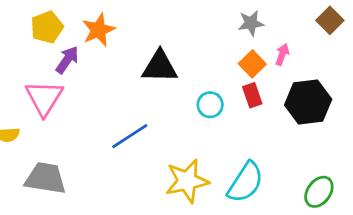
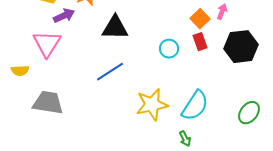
purple arrow: (67, 60) -> (64, 16), turned 30
black triangle: (160, 67) -> (115, 28), moved

